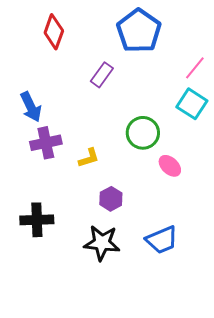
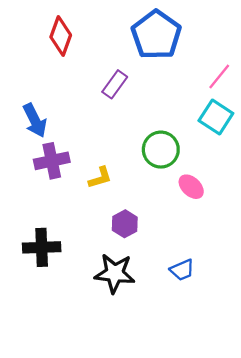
blue trapezoid: (162, 240) -> (182, 270), size x0.7

